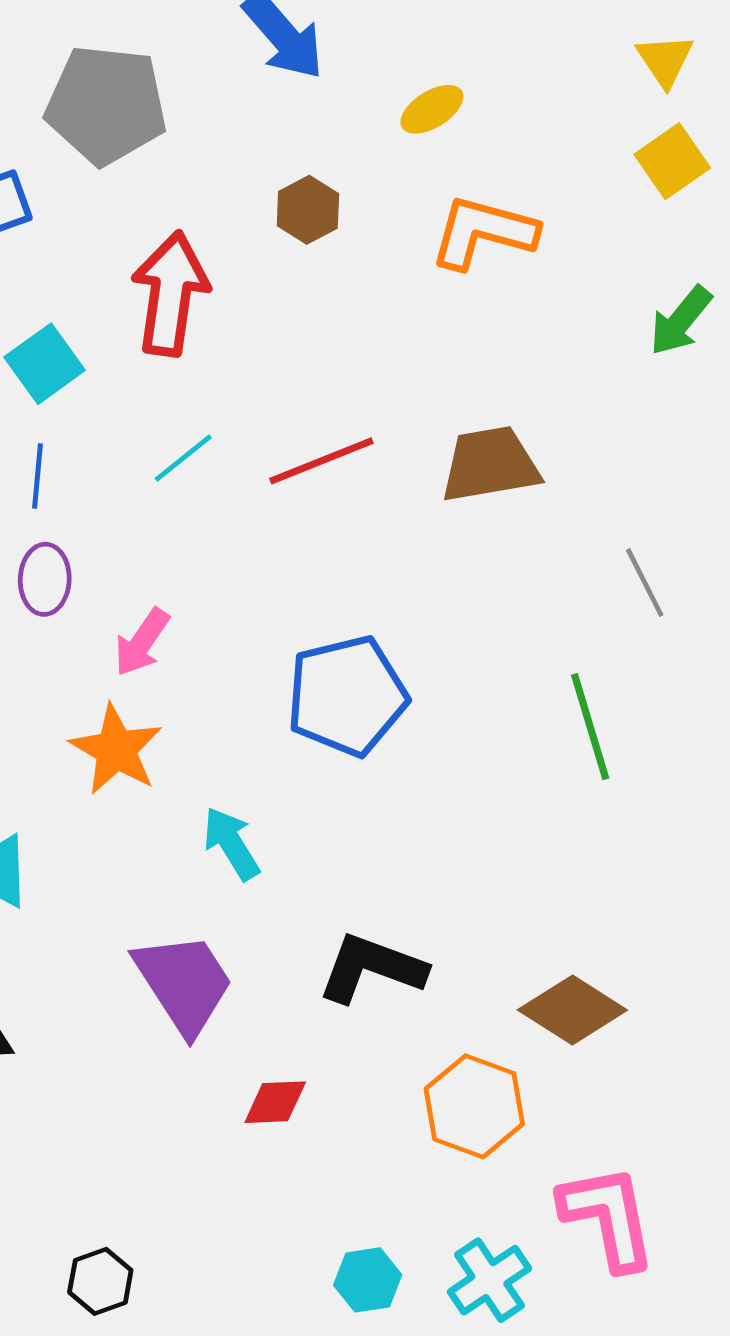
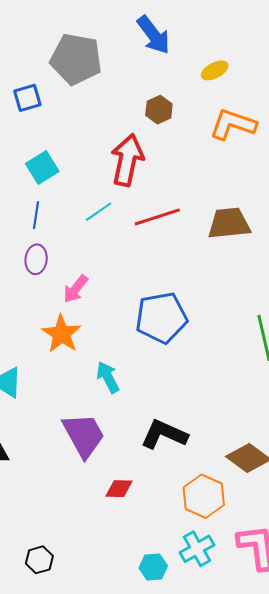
red arrow: (170, 294) -> (127, 160), moved
cyan cross: (489, 1280) -> (197, 549), moved

